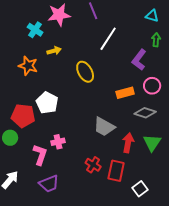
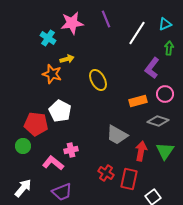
cyan triangle: (152, 16) -> (165, 24), turned -40
white line: (108, 39) -> (137, 33), moved
orange star: (28, 66) -> (52, 74), moved
pink L-shape: (40, 155) -> (53, 163), turned -70

